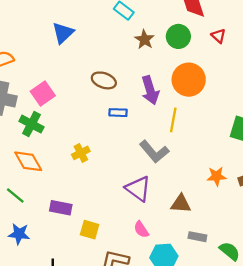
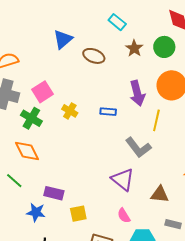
brown ellipse: (104, 80) -> (94, 56), moved
yellow cross: (81, 153) -> (70, 111), moved, turned -35
yellow square: (90, 230) -> (78, 214), turned -30
blue star: (19, 234) -> (36, 212), moved

